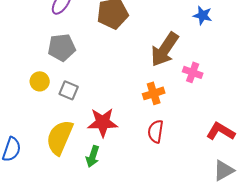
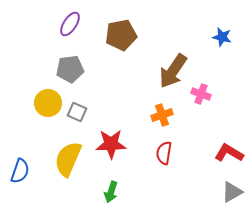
blue star: (203, 15) -> (222, 37), moved
yellow circle: (40, 81) -> (48, 103), size x1.4
green arrow: (93, 156) -> (111, 192), moved

